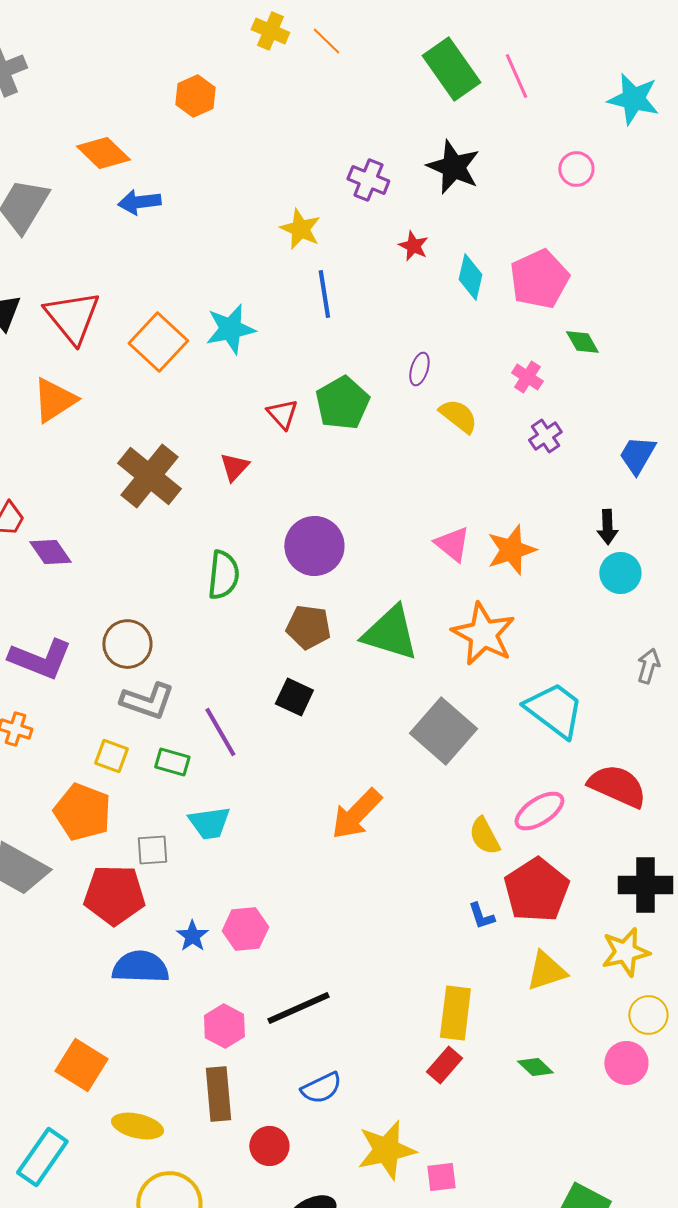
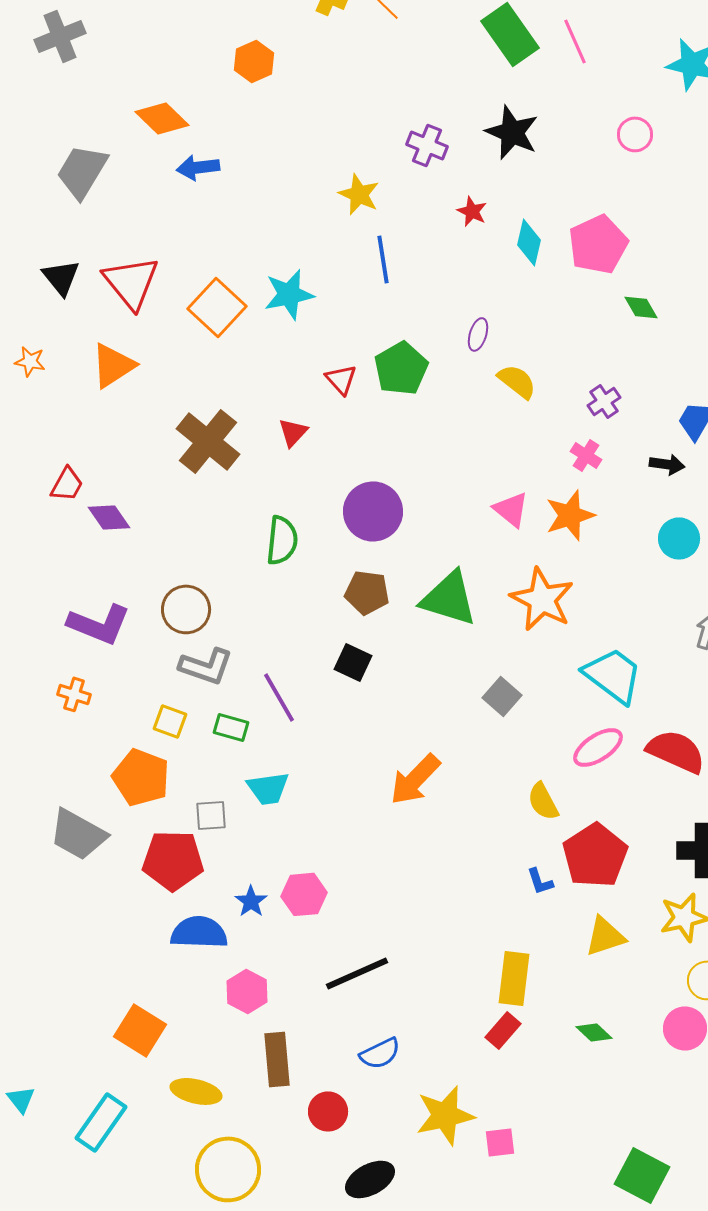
pink cross: (527, 377) -> (586, 455), moved
black arrow: (607, 527) -> (667, 464), moved, turned -80
gray square: (443, 731) -> (502, 696), size x0.6
pink ellipse: (539, 811) -> (598, 747), moved
pink hexagon: (224, 1026) -> (247, 991), moved

